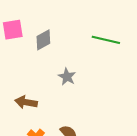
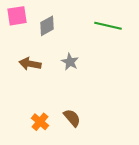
brown arrow: (26, 102) -> (30, 64), moved

